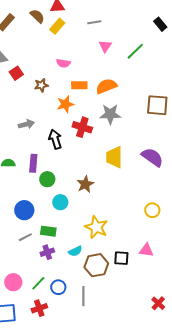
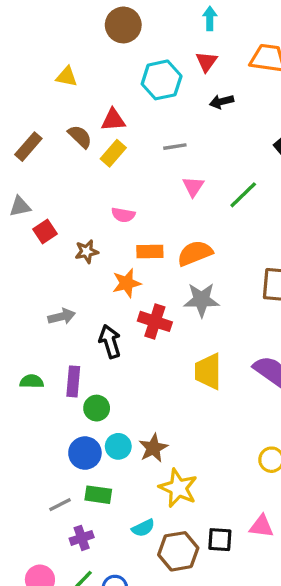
brown star: (85, 184) -> (153, 448), moved
blue circle: (24, 210) -> (85, 453), moved
purple cross: (47, 252) -> (82, 538), moved

